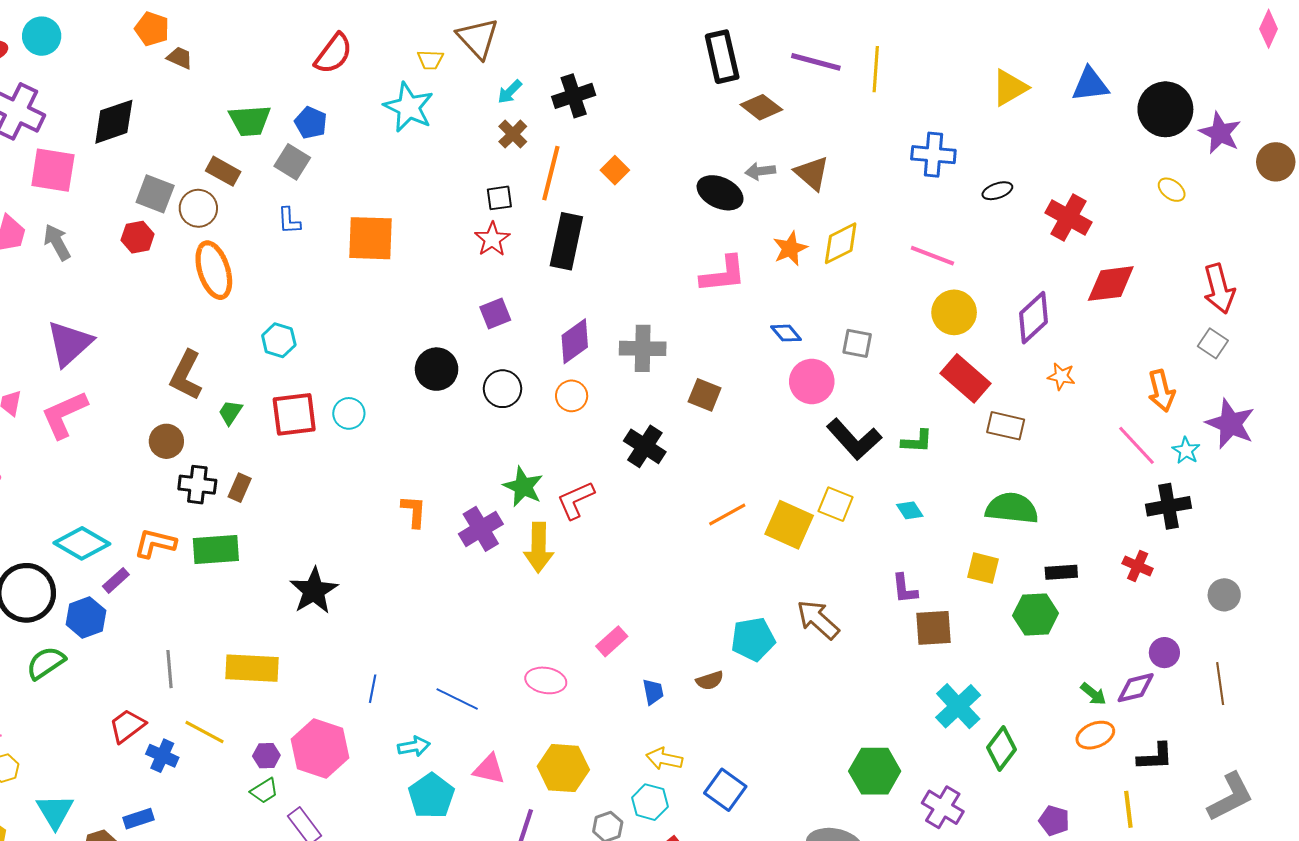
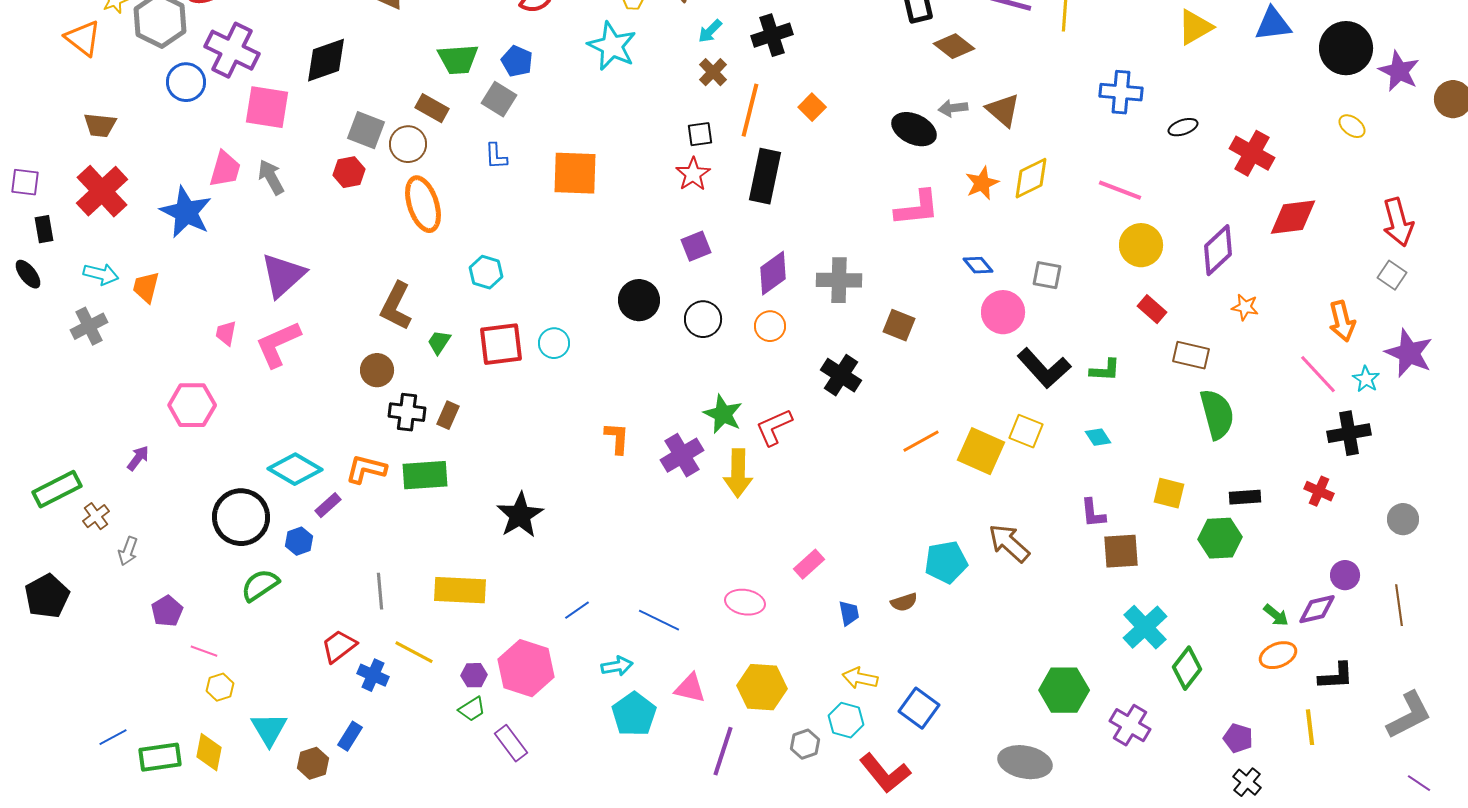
red rectangle: (965, 378) -> (1152, 309), size x0.6
green semicircle: (1012, 508) -> (1217, 414), moved, turned 69
blue hexagon: (86, 618) -> (299, 541), size x0.7
blue line: (373, 689) -> (577, 610), turned 44
blue rectangle: (139, 819) -> (350, 736), turned -40

